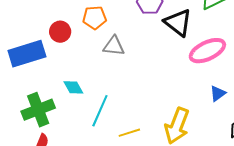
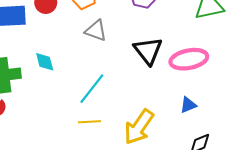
black triangle: (178, 23) -> (148, 51), moved
cyan line: (100, 111) -> (92, 89), moved

